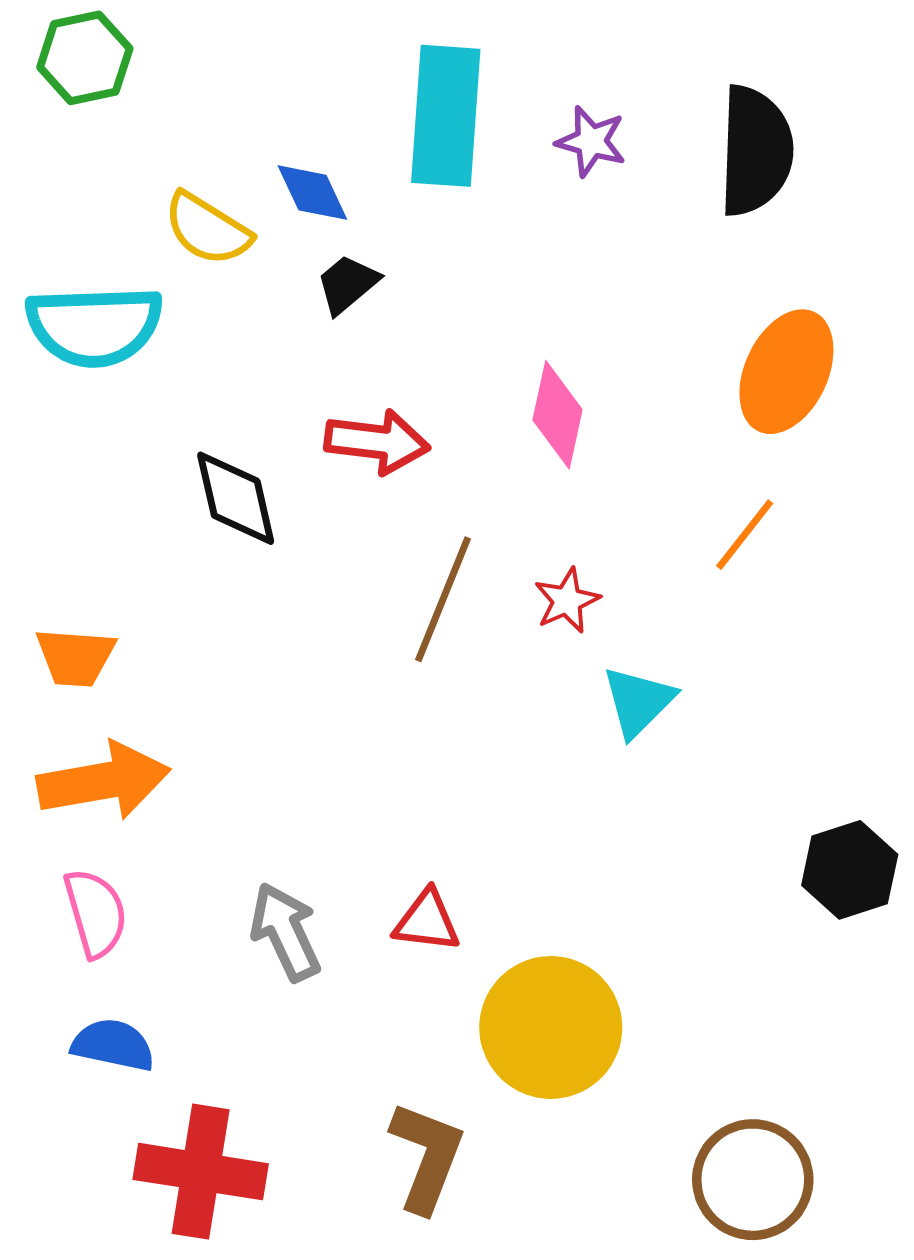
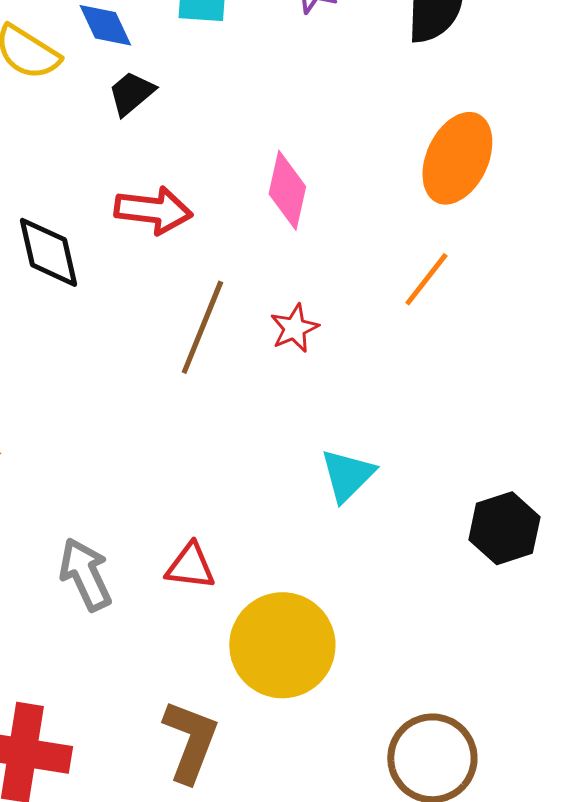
cyan triangle: (638, 702) -> (347, 475), moved

